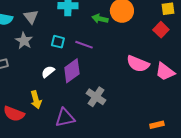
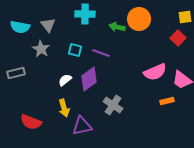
pink semicircle: (138, 64) -> (155, 72), turned -45
yellow arrow: (36, 100) -> (64, 108), moved
orange rectangle: (157, 125) -> (167, 101), moved

